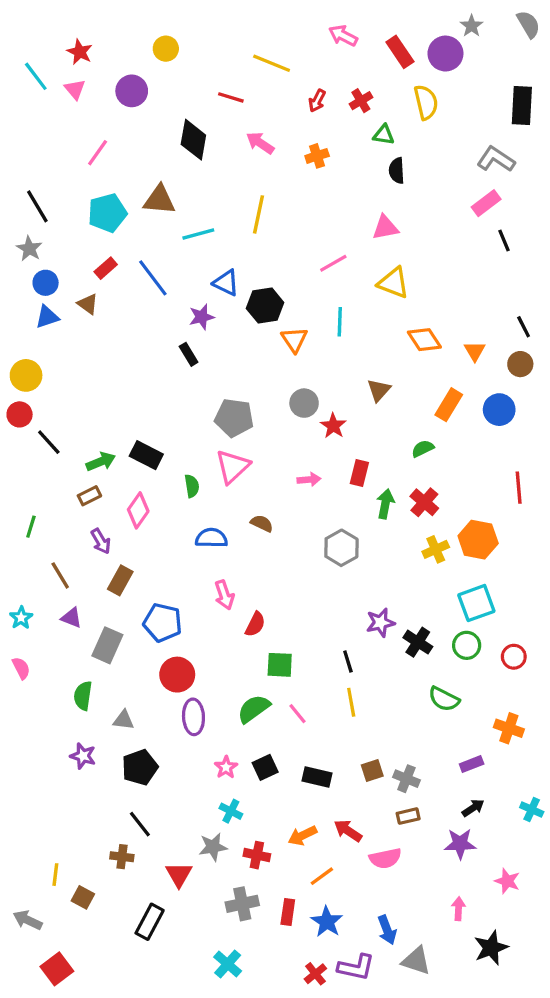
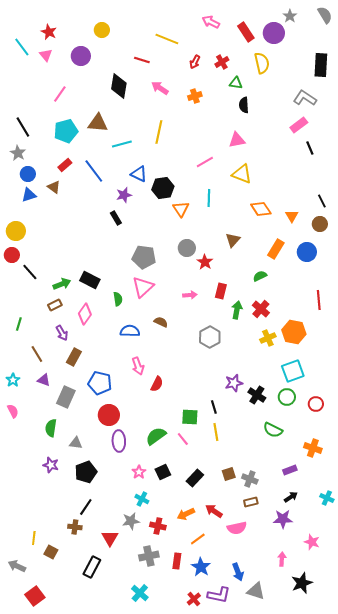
green square: (280, 665) -> (190, 417), moved
black rectangle: (317, 777) -> (195, 478), turned -60
black line: (140, 824) -> (86, 507), turned 72

